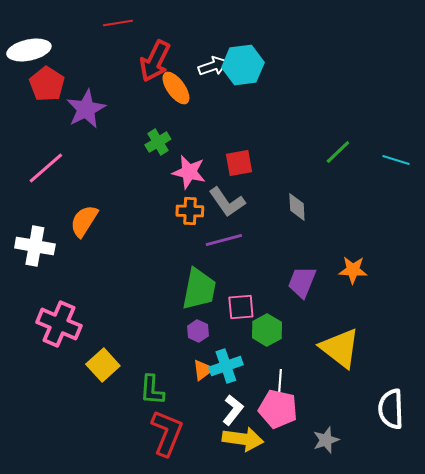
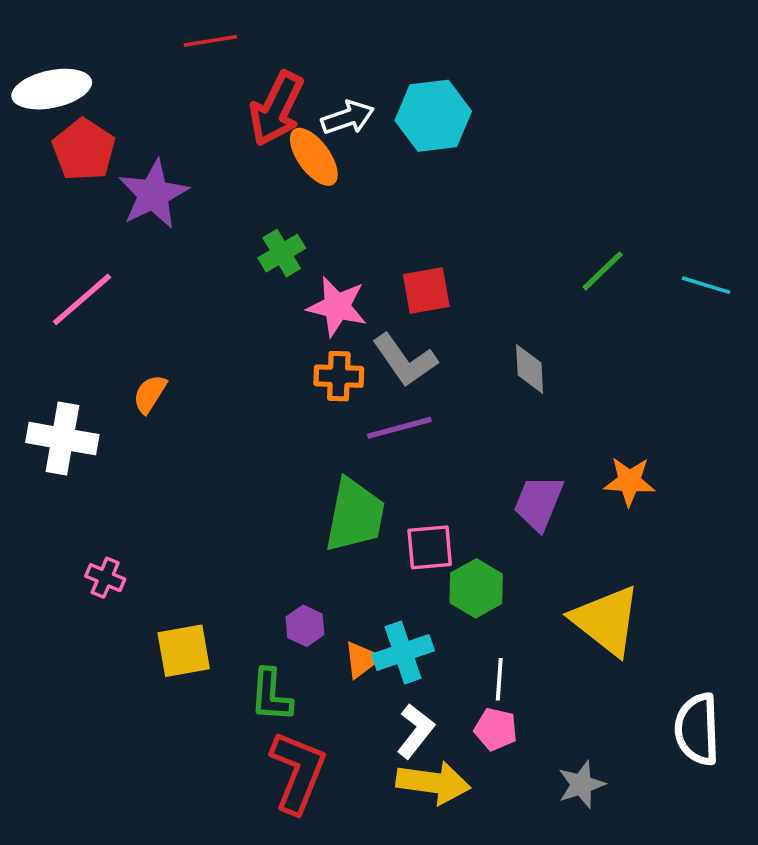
white arrow: (213, 66) -> (348, 118), moved
orange semicircle: (84, 221) -> (150, 394), size x0.7
pink cross: (59, 324) -> (105, 578), size x0.5
purple hexagon: (198, 331) -> (305, 626), moved
yellow square: (103, 365) -> (184, 651), turned 32
pink pentagon: (278, 409) -> (496, 729), size x0.6

